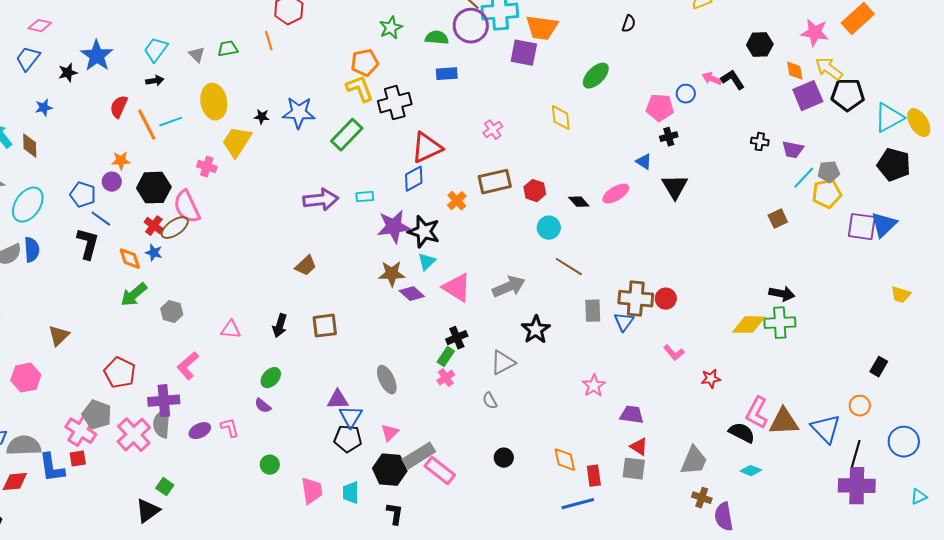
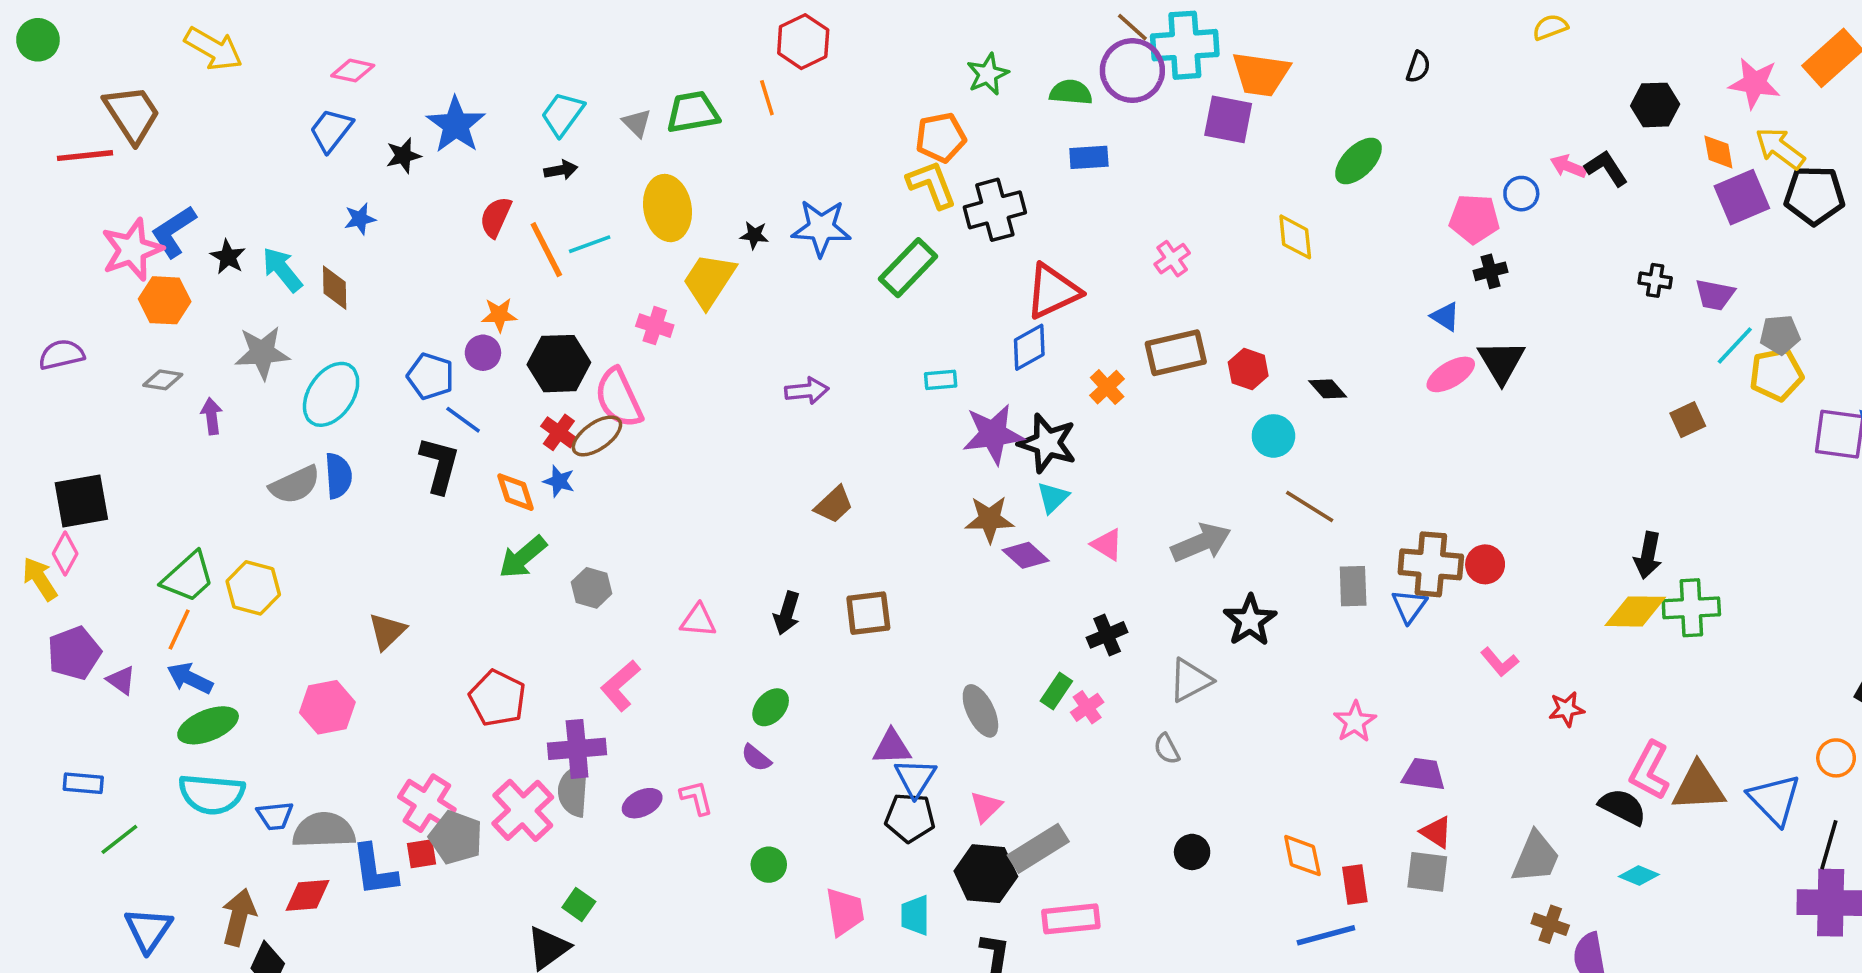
green trapezoid: (228, 49) -> (693, 112), size x1.4
pink ellipse: (616, 194) -> (1451, 374), moved
purple arrow: (321, 200) -> (807, 391), moved, size x0.7
pink triangle: (457, 288) -> (1107, 544), size x0.6
black arrow: (782, 294) -> (1648, 555), moved, turned 90
green rectangle: (446, 357) -> (1056, 691), moved
gray pentagon: (97, 415) -> (456, 838), moved
pink rectangle: (440, 471) -> (1071, 919), moved, turned -44

